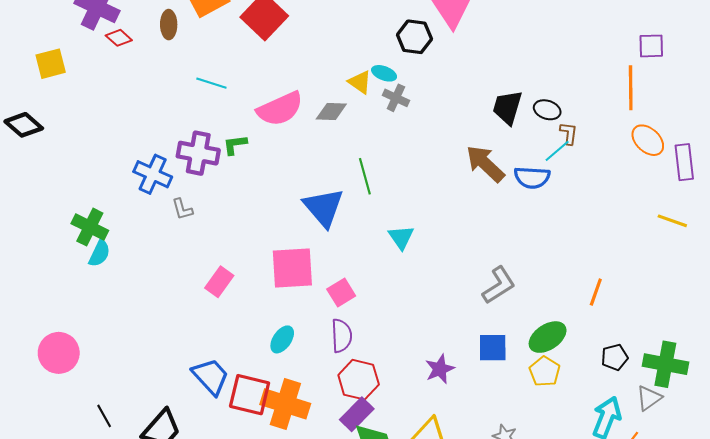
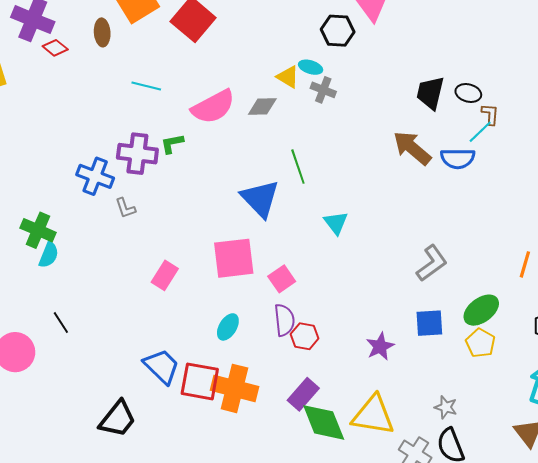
red hexagon: (359, 380) -> (305, 336), moved, size x0.7
black line: (104, 416) -> (61, 323), moved

